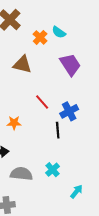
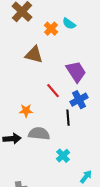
purple trapezoid: (70, 65) -> (76, 72), moved
gray semicircle: (21, 174) -> (39, 134), moved

